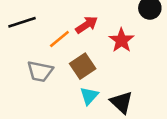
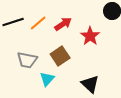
orange line: (59, 39) -> (38, 23), moved
cyan triangle: (89, 96) -> (47, 79), moved

